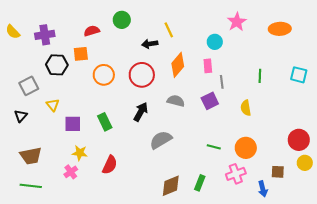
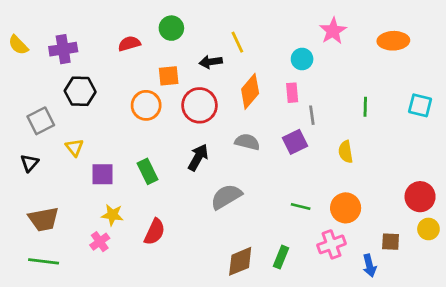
orange square: (81, 54) -> (169, 76), moved

